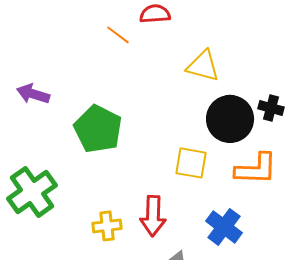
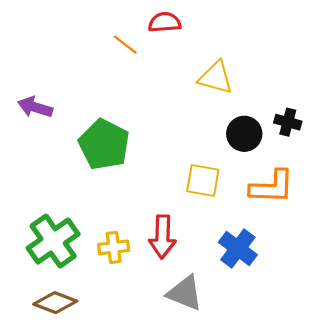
black circle: (230, 119) -> (244, 134), size x0.7
green cross: (32, 192) -> (53, 241), moved

